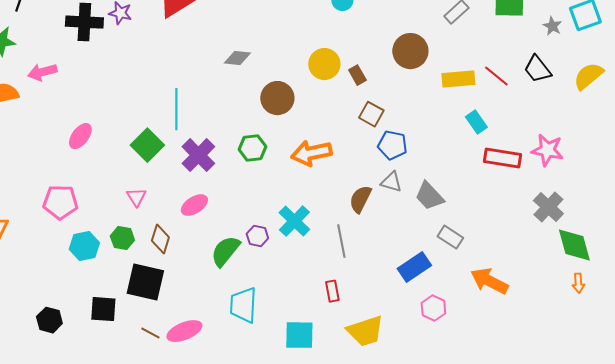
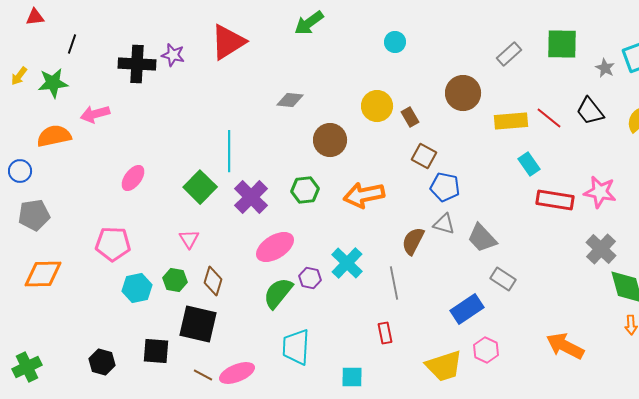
pink ellipse: (194, 205) -> (275, 247), moved, size x1.4
orange arrow: (489, 281) -> (565, 346), moved
yellow trapezoid: (365, 331) -> (444, 366), moved
cyan square: (299, 335) -> (352, 377), size x0.7

